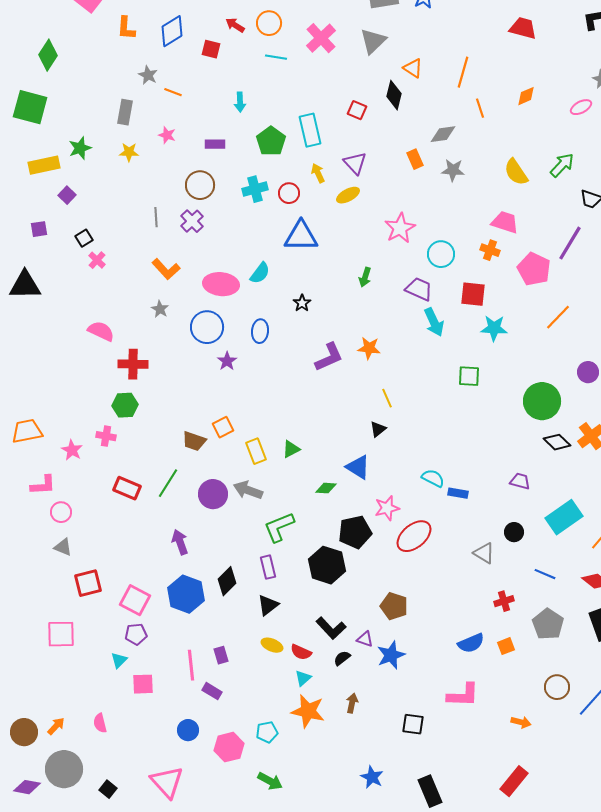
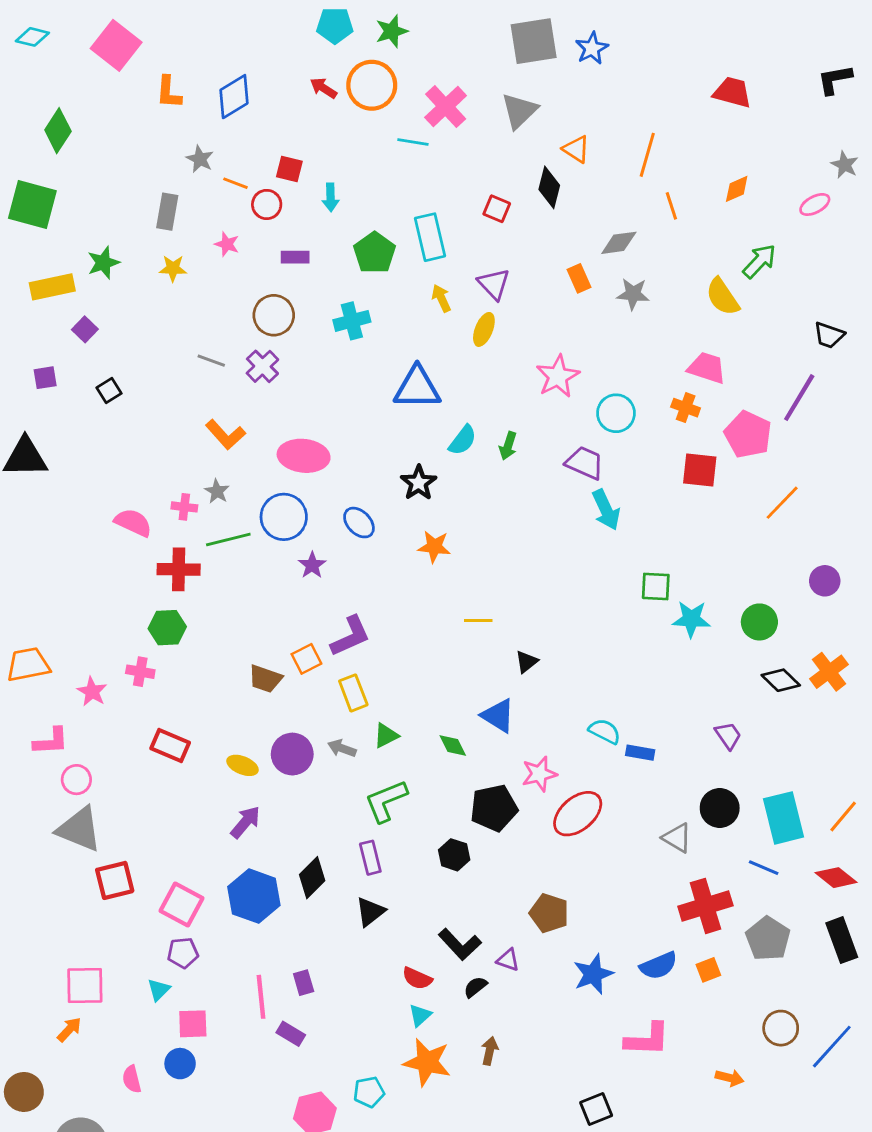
orange circle: (269, 23) -> (372, 85), size x1.4
red square: (211, 49) -> (289, 169), moved
cyan line: (276, 57) -> (413, 142), moved
green arrow: (562, 165) -> (759, 261), moved
red circle: (289, 193) -> (267, 204), moved
yellow ellipse: (348, 195) -> (484, 329), turned -40
gray line: (156, 217) -> (211, 361), turned -66
pink cross: (97, 260) -> (184, 507), moved, turned -36
cyan semicircle: (260, 273) -> (463, 440), moved
red square: (473, 294) -> (700, 470), moved
black star: (302, 303) -> (419, 483), size x1.4
cyan star: (494, 328) -> (691, 619), moved
blue ellipse: (260, 331) -> (359, 523), turned -50
orange star: (369, 348) -> (434, 547), moved
purple L-shape: (329, 357) -> (350, 636), moved
yellow line: (387, 398) -> (478, 621), moved, turned -66
green circle: (542, 401) -> (759, 622), size x0.7
green triangle: (291, 449) -> (386, 736), moved
purple trapezoid: (520, 481) -> (728, 736), turned 40
green line: (168, 483) -> (228, 540), moved, turned 44
green diamond: (326, 488) -> (453, 746), turned 60
gray arrow: (248, 490) -> (342, 748), size x0.7
cyan rectangle: (564, 517) -> (784, 818), moved, turned -69
black circle: (514, 532) -> (720, 808), size x1.4
purple arrow: (180, 542) -> (245, 822), turned 60
gray triangle: (63, 547) -> (79, 829), size x1.8
black hexagon: (327, 565) -> (454, 855), size x0.6
red cross: (504, 601) -> (705, 906), size x1.8
pink square: (61, 634) -> (85, 985), moved
yellow ellipse: (272, 645) -> (243, 765), moved
blue star: (391, 655) -> (593, 974), moved
black square: (413, 724) -> (596, 1109), moved, turned -30
orange arrow: (56, 726) -> (69, 1030), moved
blue circle: (188, 730) -> (180, 1064), moved

